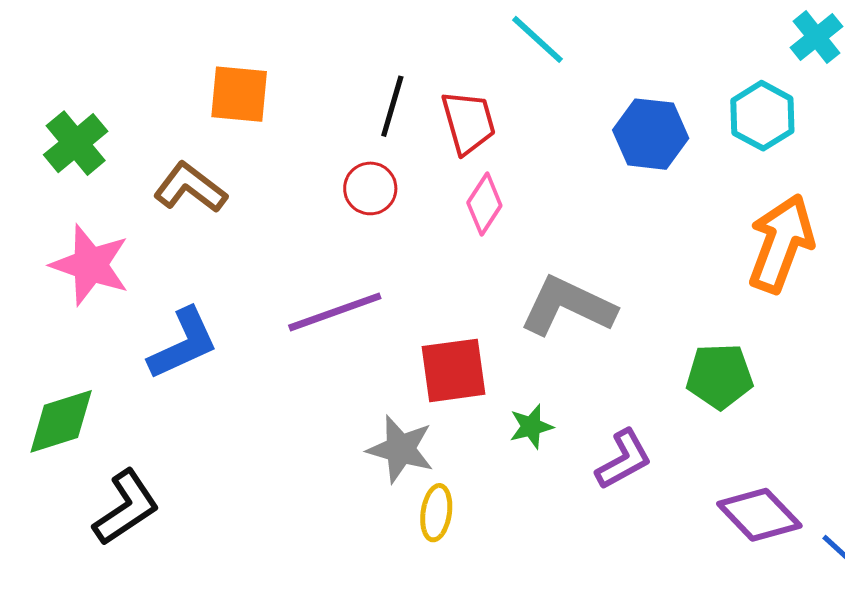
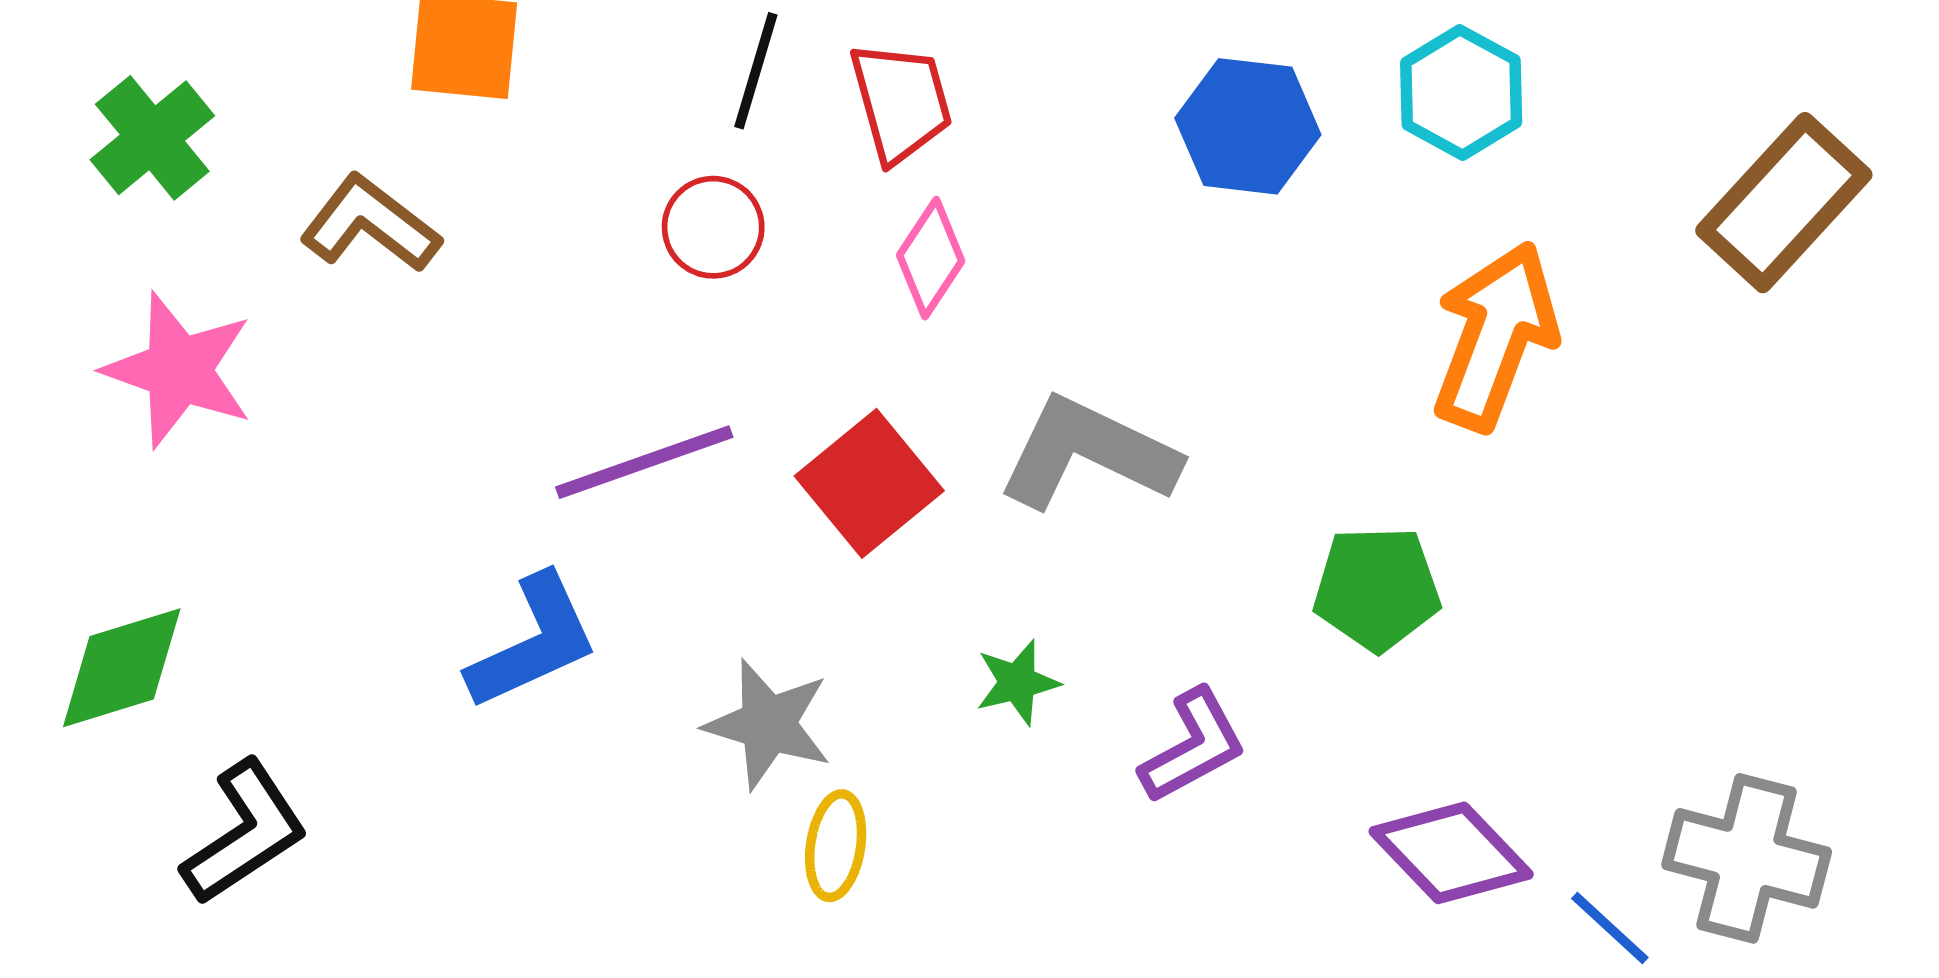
blue L-shape: (183, 344) -> (533, 642), moved
red square: (453, 370) -> (869, 483), moved, turned -32

